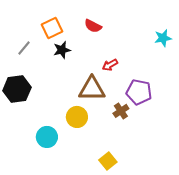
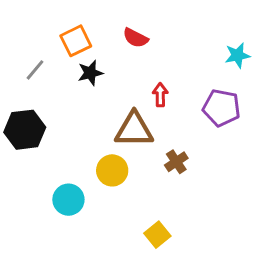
red arrow: (110, 65) -> (160, 95), turned 119
purple pentagon: (139, 92) -> (221, 108), moved

